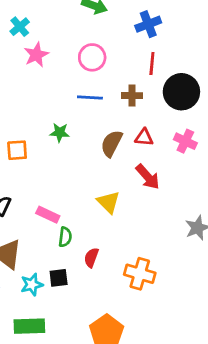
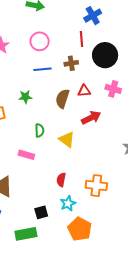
blue cross: (148, 24) -> (93, 16), moved
red arrow: (148, 177) -> (91, 118), turned -66
green semicircle: (65, 237) -> (39, 130), moved
black square: (59, 278) -> (41, 212), moved
cyan star: (32, 285) -> (68, 203), moved

